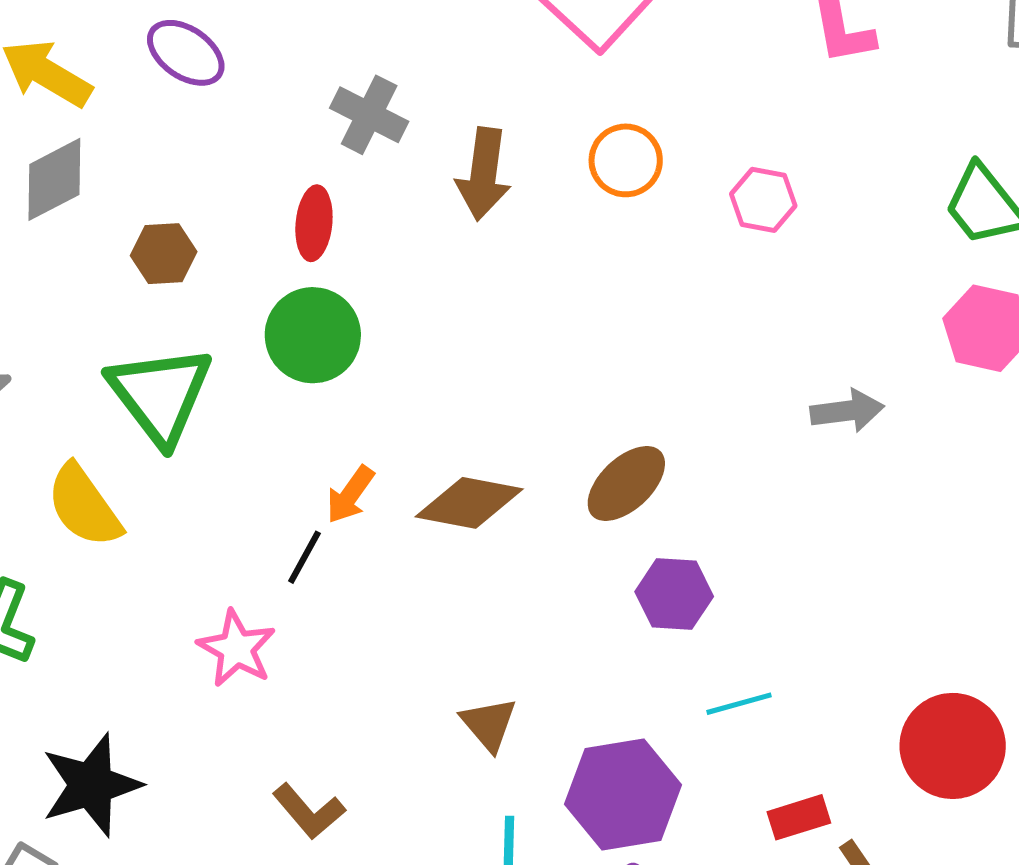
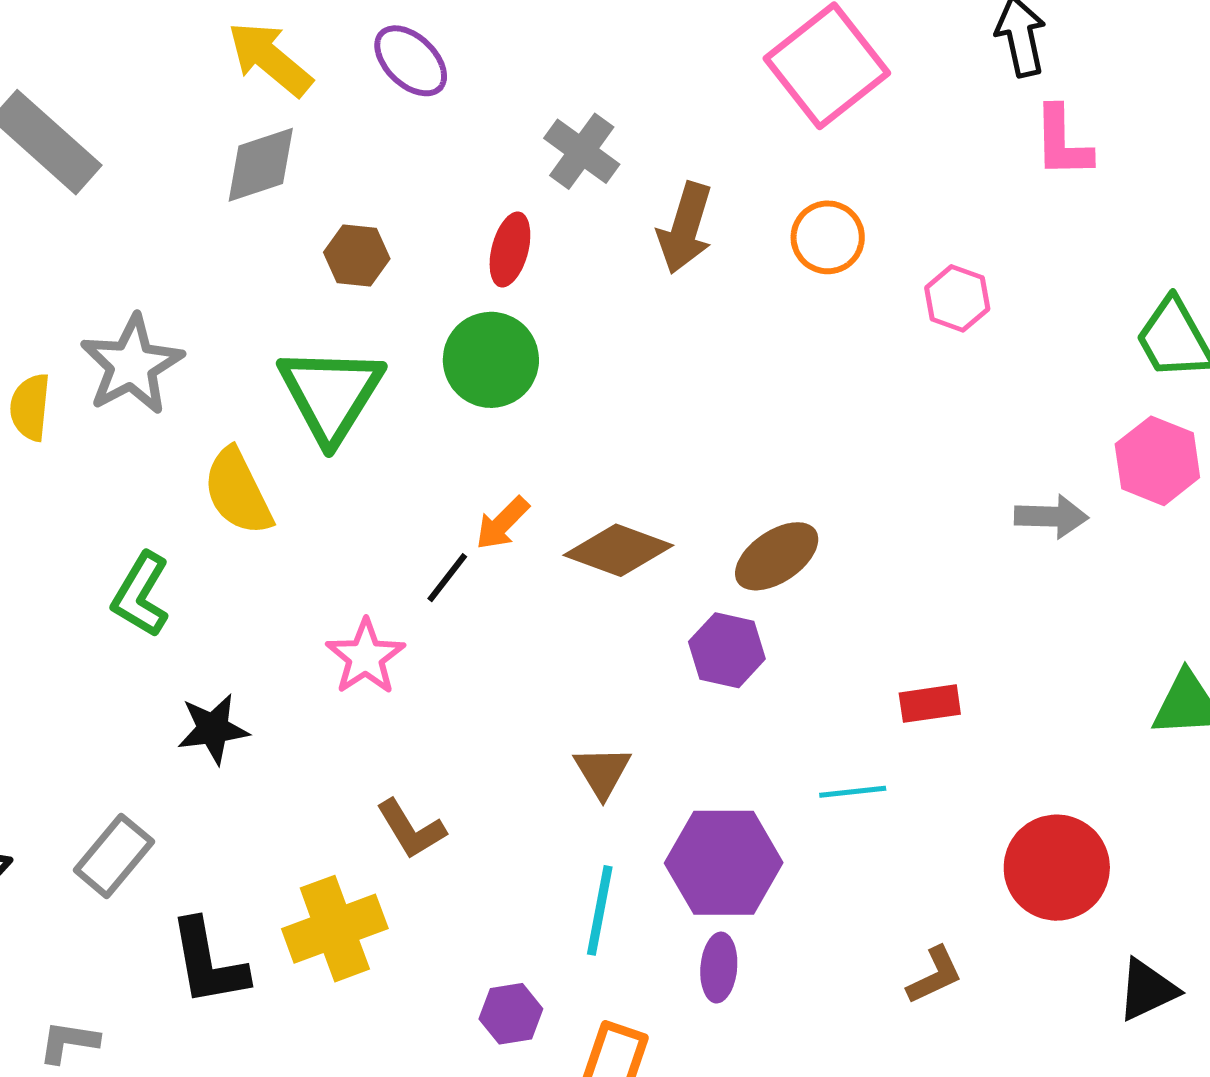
gray arrow: (847, 411) -> (1051, 517), moved
purple hexagon: (674, 594) -> (727, 650), moved
black star: (91, 785) -> (213, 729), moved, size x0.7
red rectangle: (799, 817) -> (930, 704), moved

